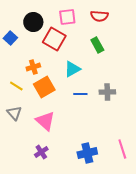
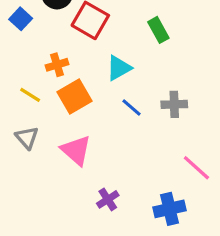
blue line: (80, 94) -> (131, 108), turned 40
pink line: (122, 149) -> (196, 168), moved, turned -30
purple cross: (41, 152) -> (108, 199), moved
blue cross: (87, 153) -> (169, 209), moved

